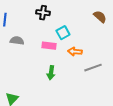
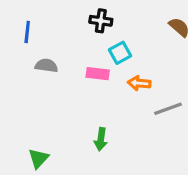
black cross: (43, 13) -> (101, 21), moved
green arrow: (51, 73) -> (101, 139), moved

